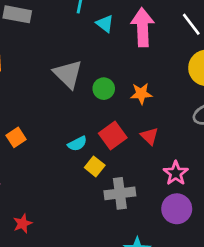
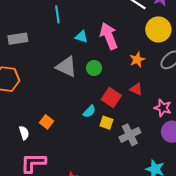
cyan triangle: (105, 24) -> (81, 37), moved
pink arrow: (143, 27) -> (109, 36), moved
orange star: (141, 94) -> (137, 60), moved

